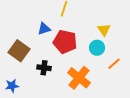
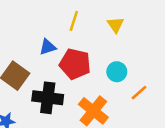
yellow triangle: (104, 30) -> (116, 25), moved
black cross: (44, 68) -> (48, 98), size x1.6

